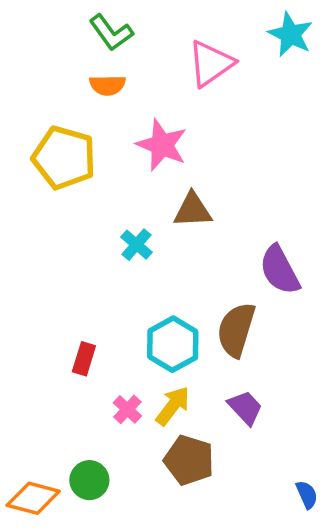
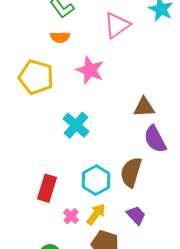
brown triangle: (193, 210) -> (144, 107), moved
cyan cross: (137, 245) -> (76, 125), size x1.5
red rectangle: (84, 359) -> (47, 188), size x1.5

